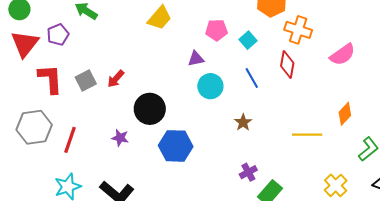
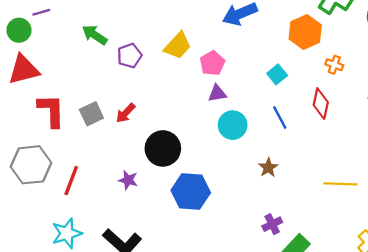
pink pentagon: (217, 30) -> (212, 63), moved, turned -30
orange cross: (298, 30) -> (334, 65), size x0.6
purple pentagon: (58, 35) -> (130, 56), moved
red triangle: (25, 44) -> (24, 70), turned 36

